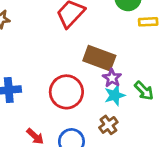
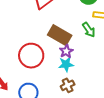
green arrow: (144, 91) -> (89, 30), moved
brown cross: (108, 125) -> (68, 85), moved

